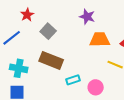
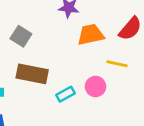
pink circle: (96, 87) -> (95, 86), moved

